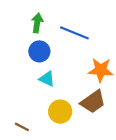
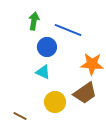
blue circle: (39, 51) -> (47, 47), moved

